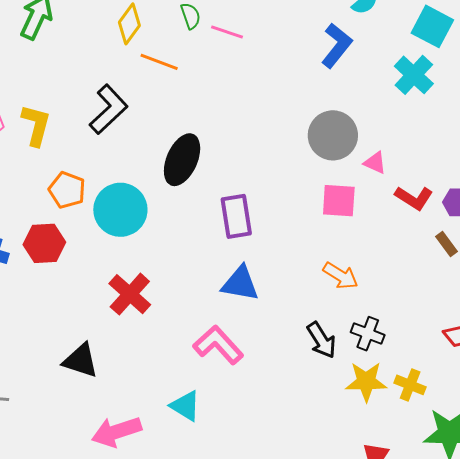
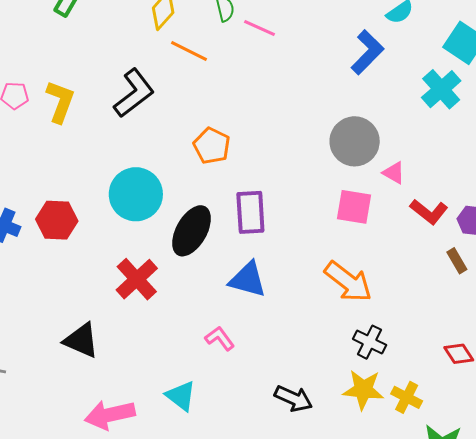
black ellipse: (182, 160) -> (192, 231), moved
orange pentagon: (67, 190) -> (212, 146), moved
orange arrow: (340, 276) -> (348, 282), size x1.4
black arrow: (321, 340) -> (293, 399), moved, turned -39
pink L-shape: (218, 345) -> (220, 338), size x0.6

